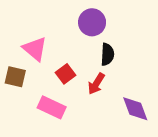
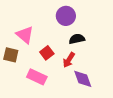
black semicircle: (107, 54) -> (77, 39), turned -105
purple diamond: (135, 109) -> (83, 79), moved

